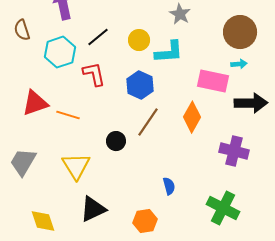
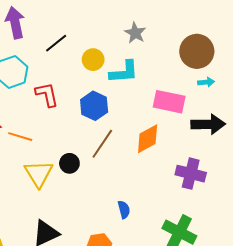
black line: (98, 37) -> (56, 43), moved
cyan arrow: (239, 64) -> (206, 82), moved
orange diamond: (192, 117) -> (148, 139), turned 32
yellow triangle: (76, 166) -> (39, 174), moved

